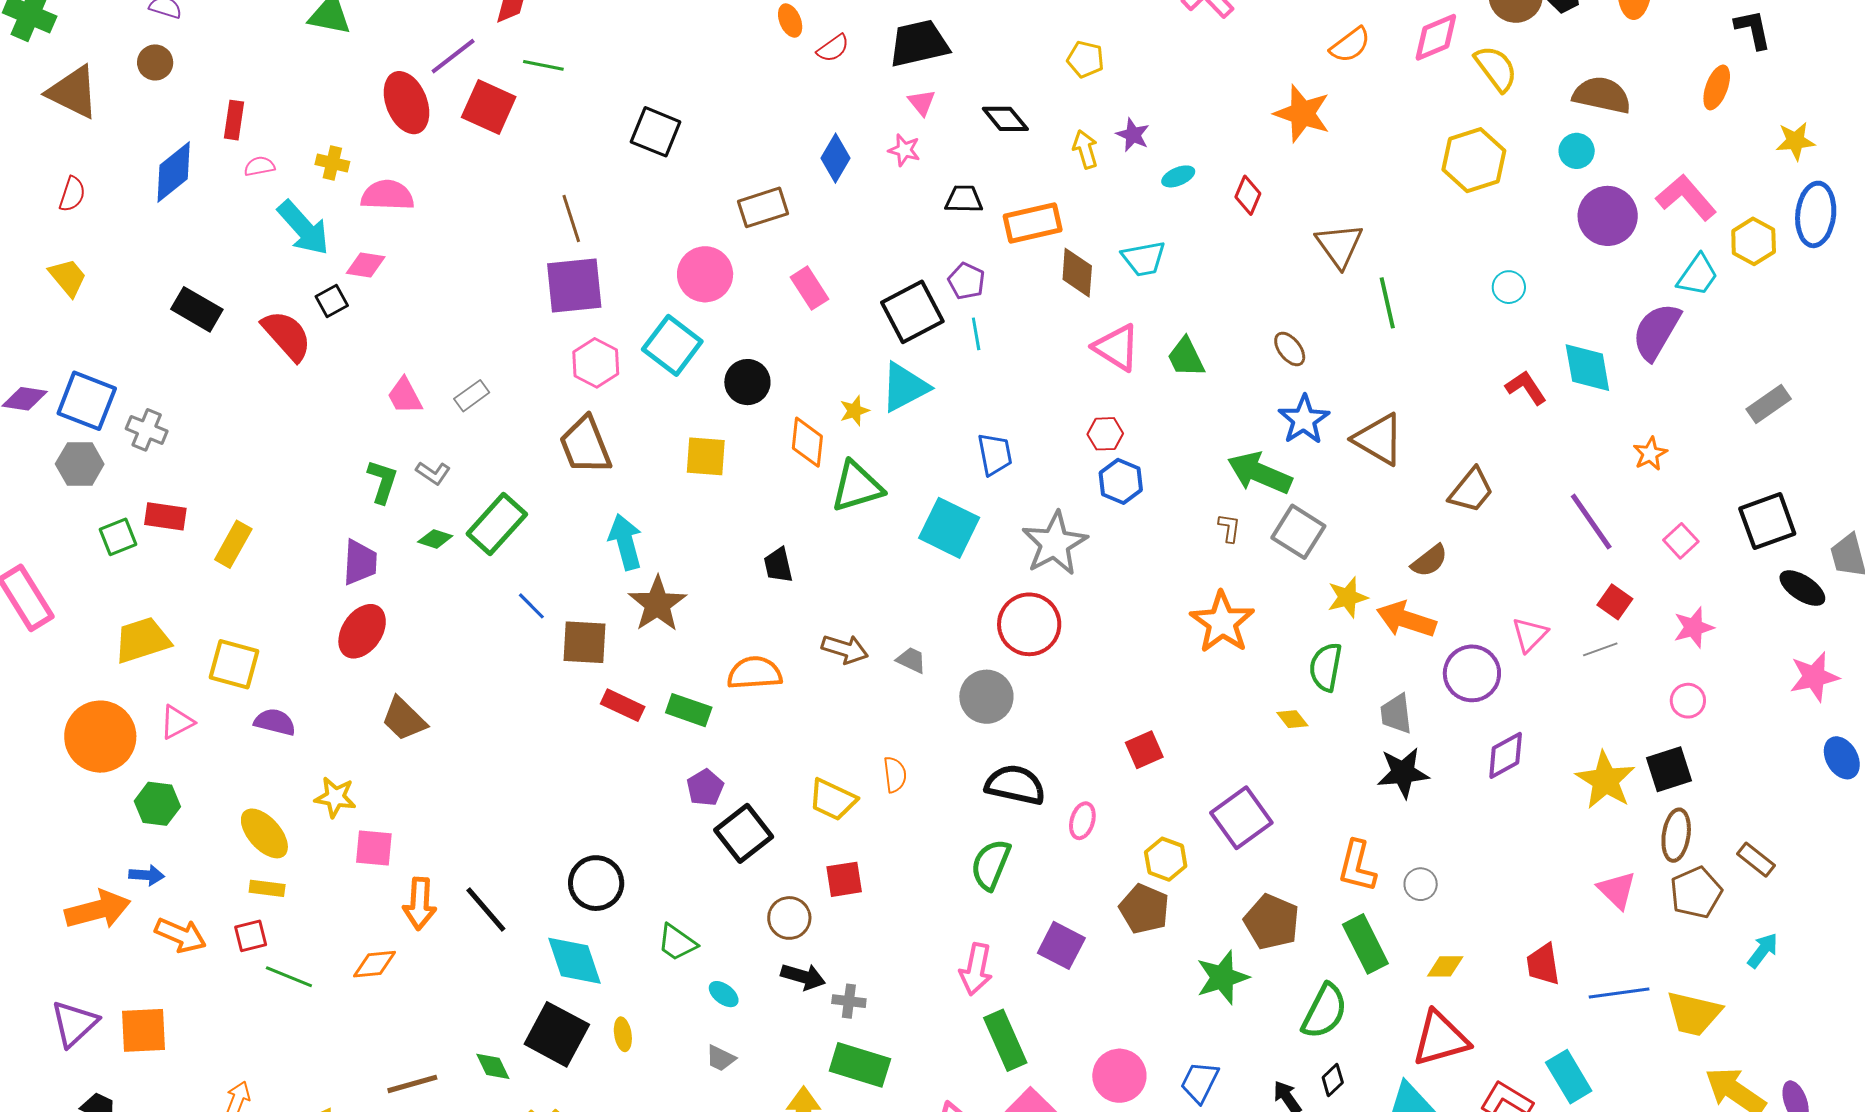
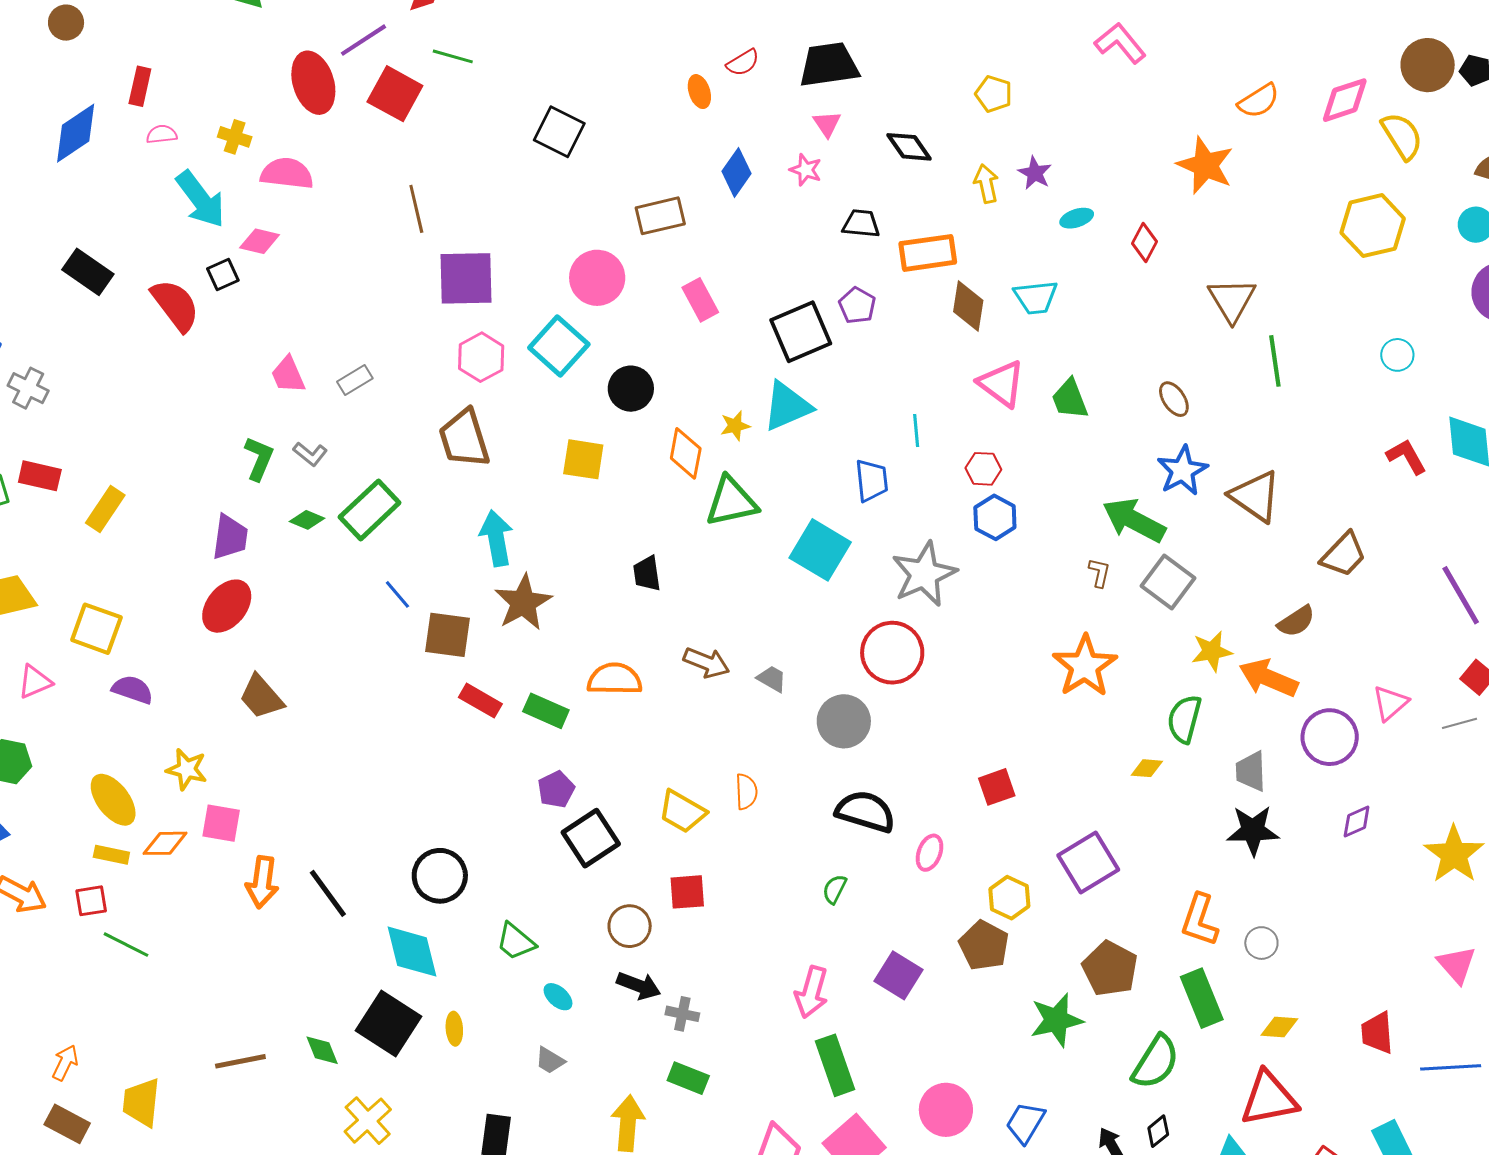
orange ellipse: (790, 21) -> (699, 92), moved
brown line: (571, 219) -> (416, 209), moved
cyan line: (976, 334) -> (916, 431), moved
yellow diamond: (1292, 719) -> (1147, 768), turned -52
purple diamond: (1506, 755) -> (1357, 822), size x0.7
green semicircle: (991, 865) -> (835, 889), size x0.6
orange diamond: (375, 964) -> (165, 843), moved
green rectangle: (860, 1065) -> (688, 1078), size x0.7

